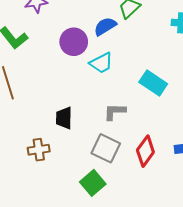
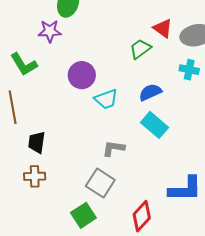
blue semicircle: (105, 26) -> (150, 92), moved
black trapezoid: (64, 118) -> (37, 142), moved
red diamond: (145, 151) -> (142, 216), moved

